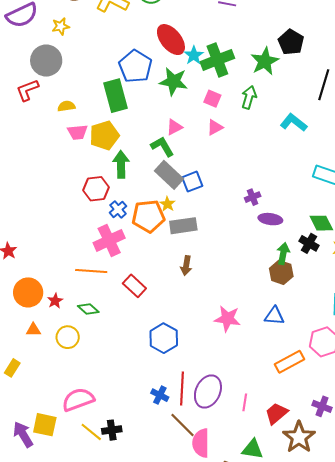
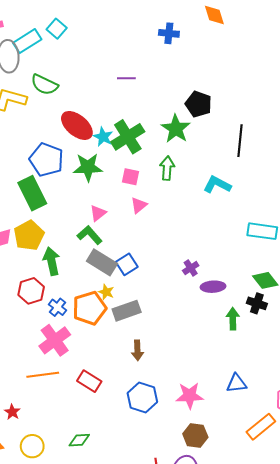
brown hexagon: (281, 272) -> (195, 435), moved
green diamond: (88, 309) -> (79, 440), moved, turned -35
blue hexagon: (164, 338) -> (142, 398), moved

